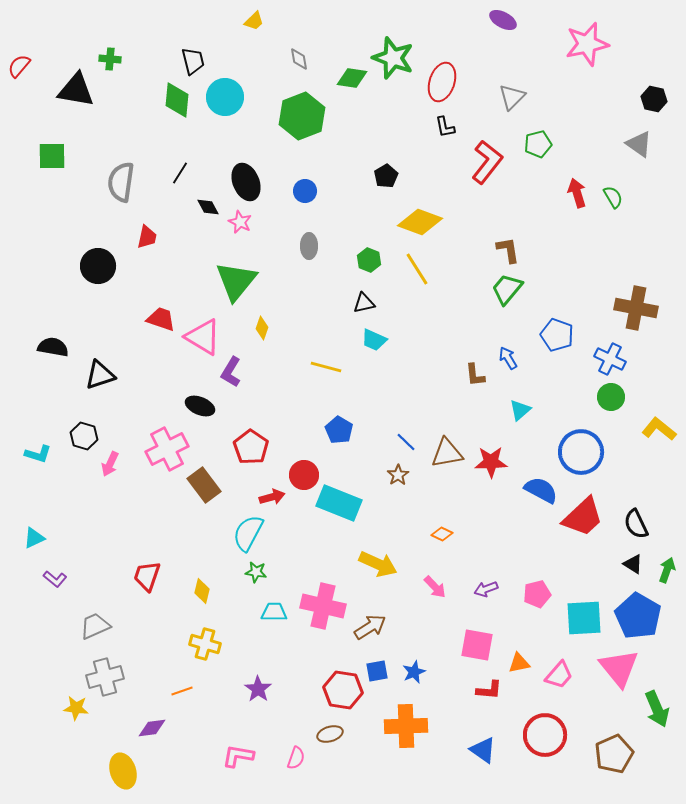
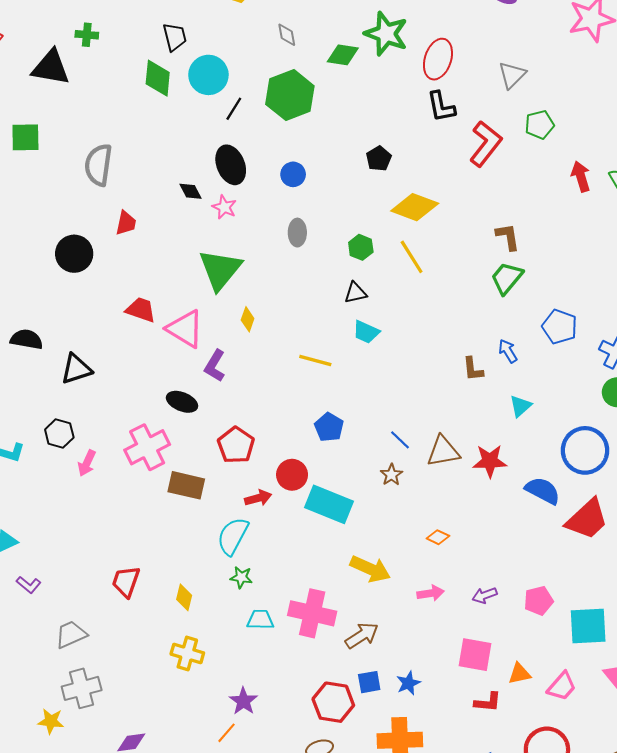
black L-shape: (445, 127) -> (441, 107), size x1.4
black line: (180, 173) -> (234, 109), moved
brown rectangle: (204, 485) -> (186, 485), turned -40
pink arrow: (435, 587) -> (431, 593), turned -55
orange line: (182, 691) -> (226, 733), moved, turned -30

